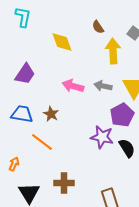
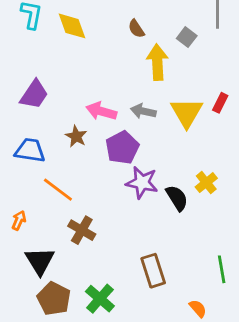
yellow diamond: (62, 42) -> (72, 26), moved
brown star: (51, 114) -> (76, 136), moved
purple pentagon: (122, 115) -> (122, 148), moved
brown cross: (64, 183) -> (82, 230), moved, turned 30

